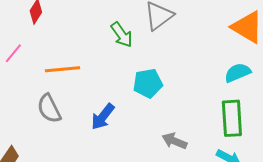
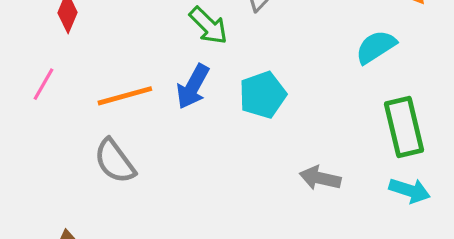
cyan semicircle: (238, 73) -> (376, 47), moved
blue arrow: (103, 117) -> (193, 87), moved

